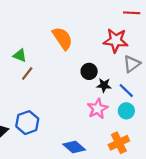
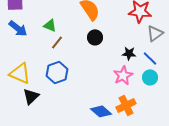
black circle: (89, 71) -> (95, 37), moved
blue hexagon: (27, 123) -> (57, 72), moved
orange cross: (119, 143) -> (126, 105), moved

